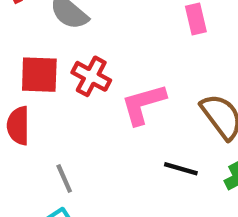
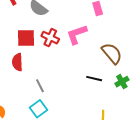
pink L-shape: (143, 104) -> (77, 34), moved

